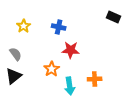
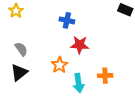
yellow star: (24, 26) -> (16, 11), moved

